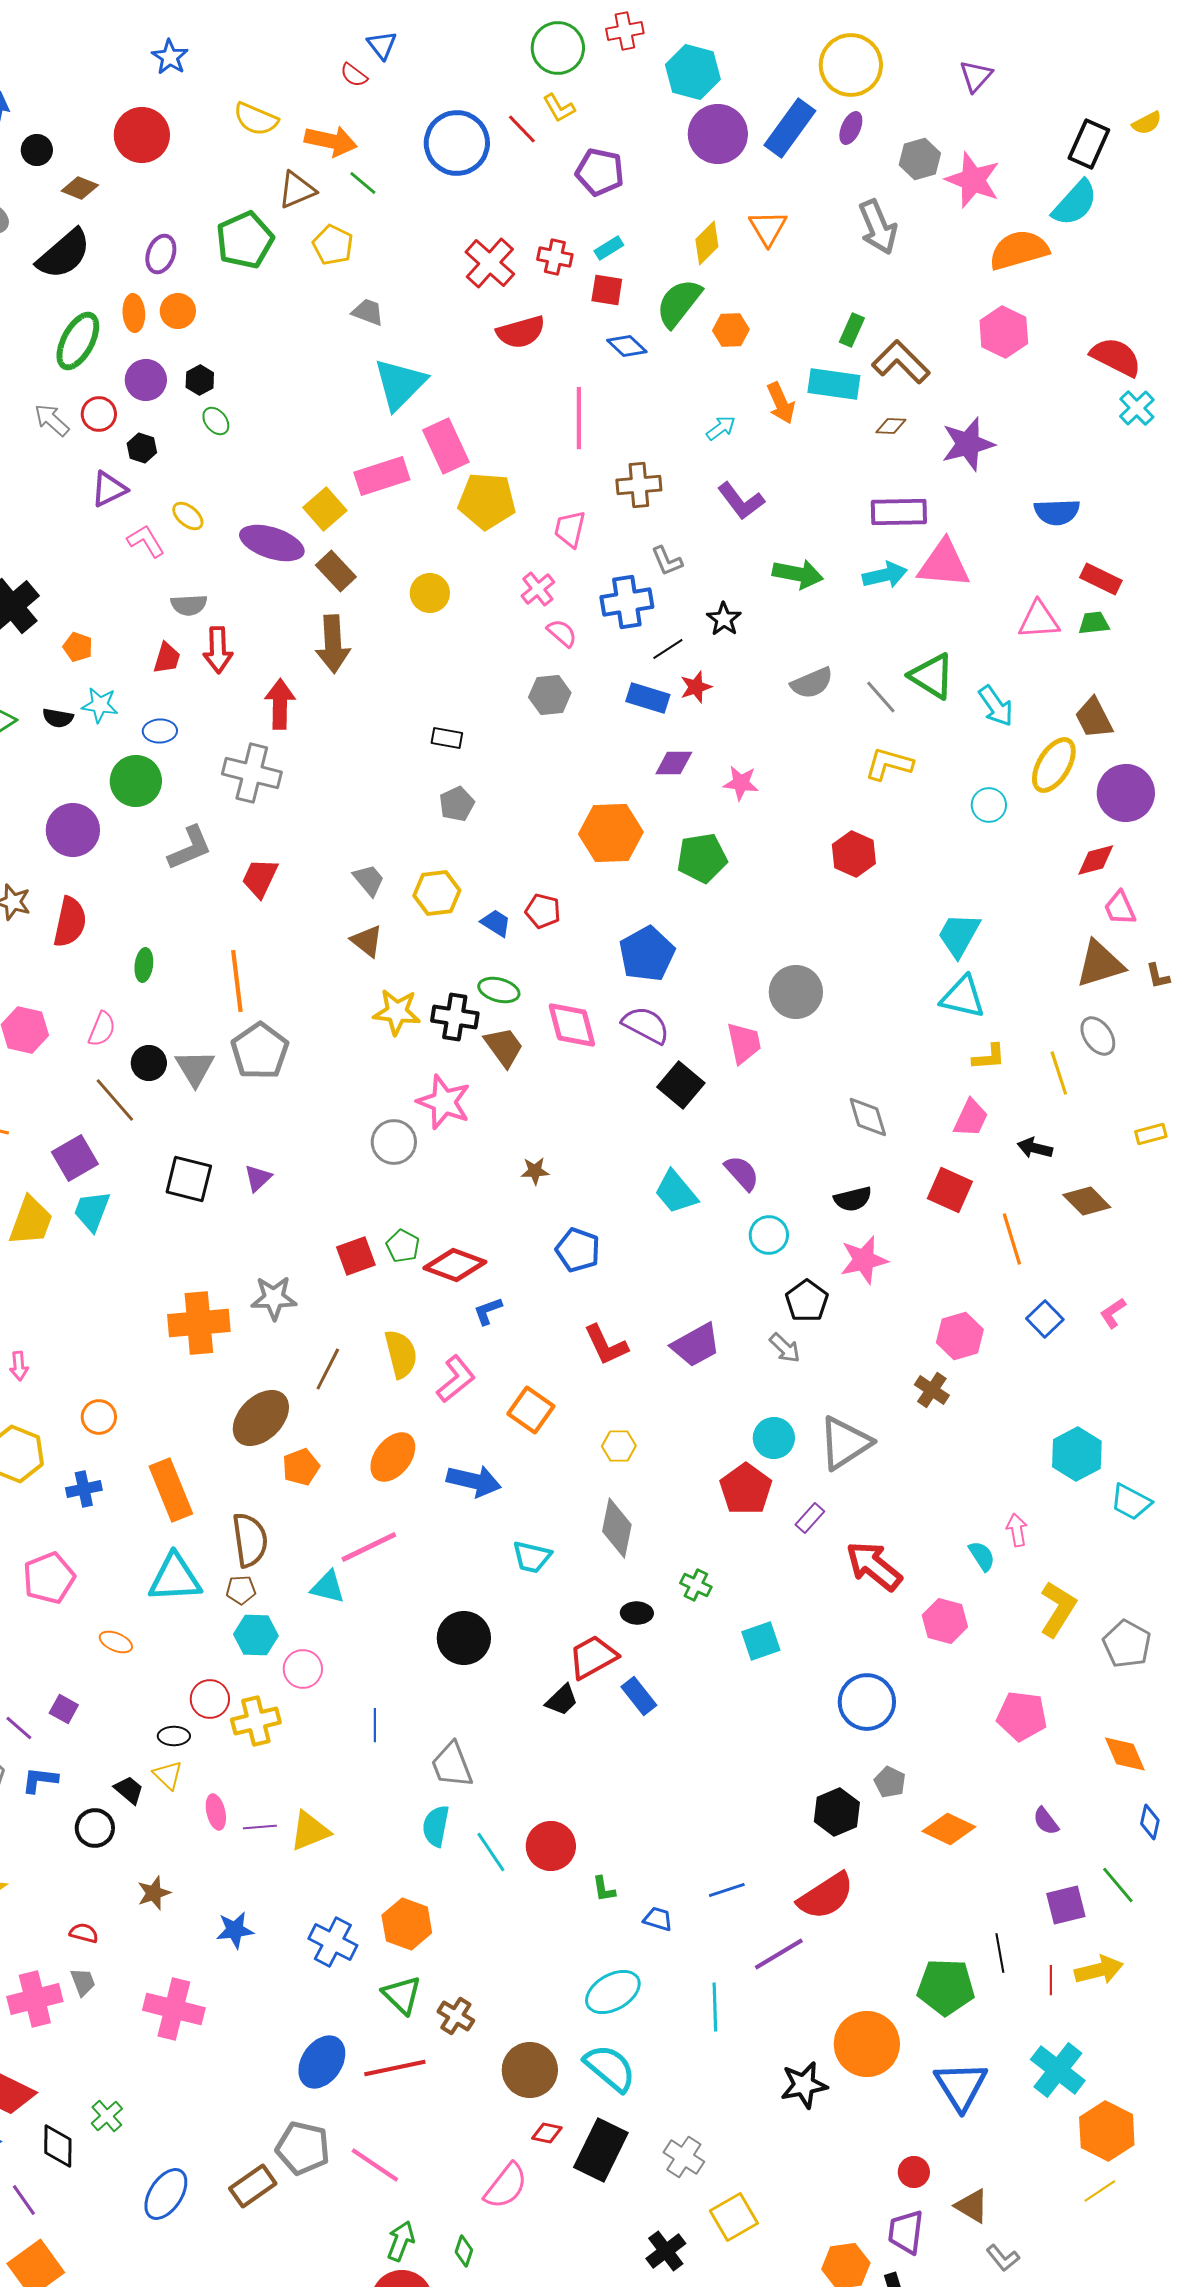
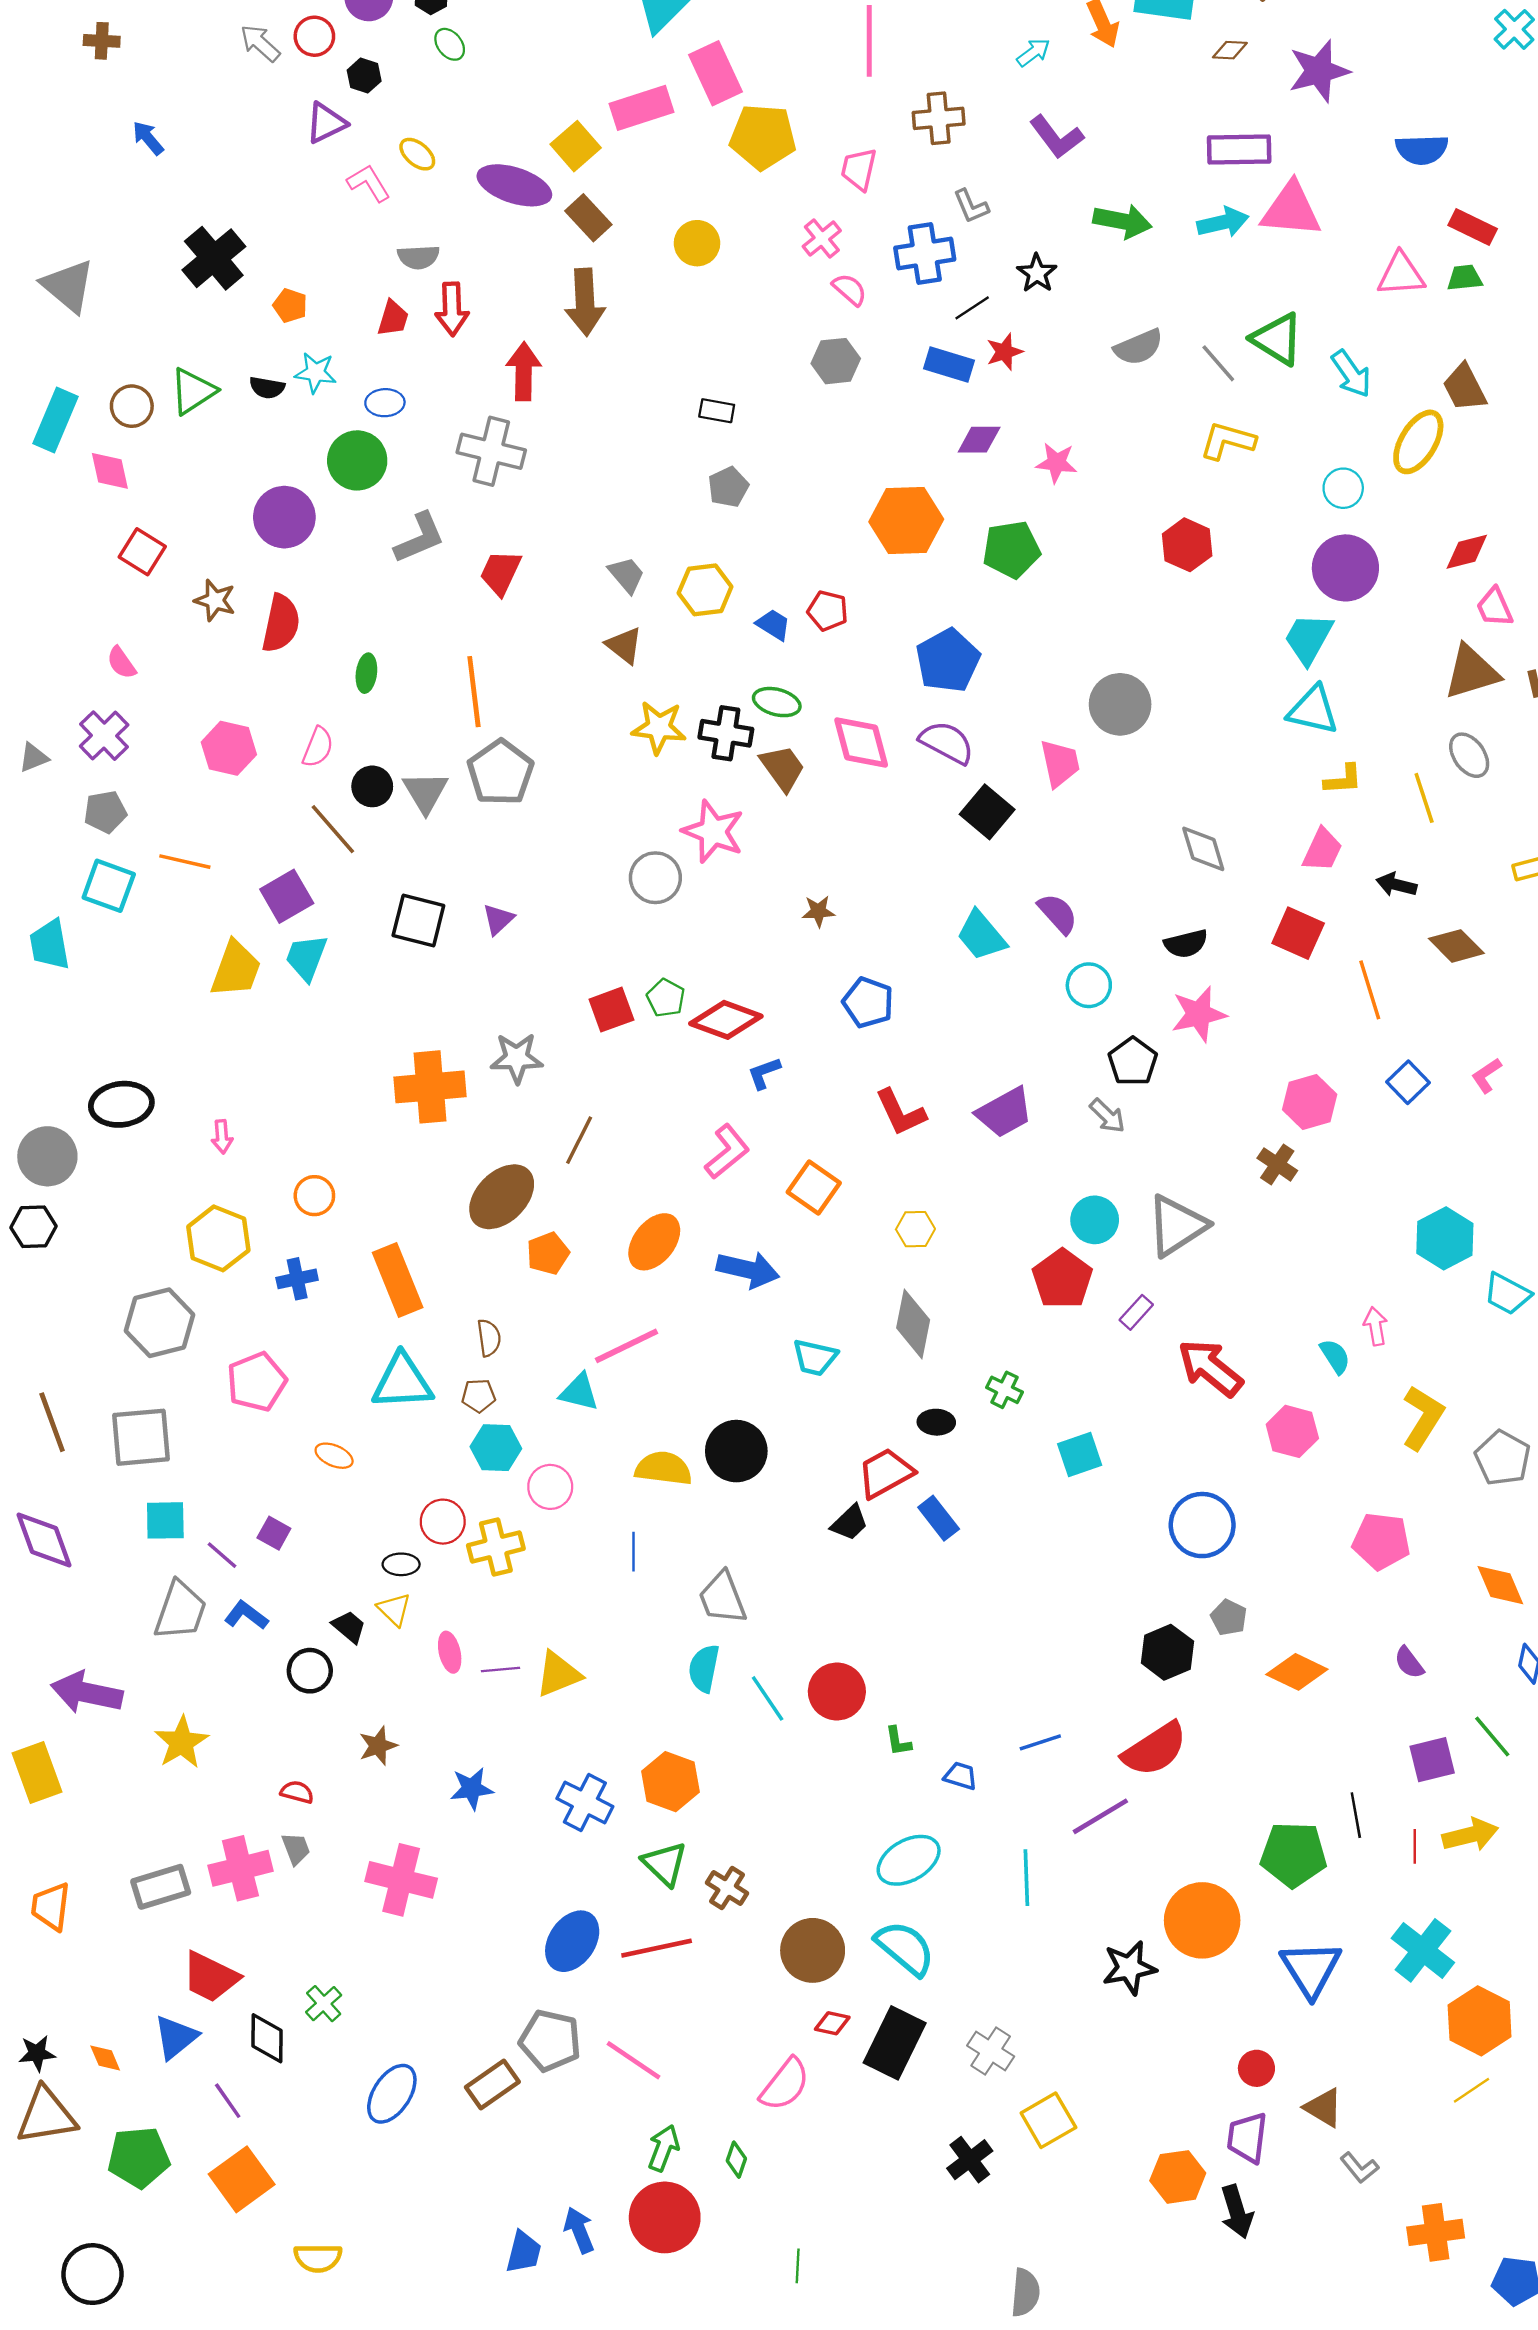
purple circle: (1126, 793) -> (1345, 568), moved
yellow semicircle: (401, 1354) -> (663, 1468), moved, turned -69
brown semicircle: (250, 1540) -> (489, 1338), size x0.6
blue L-shape: (40, 1780) -> (246, 1615), turned 30

